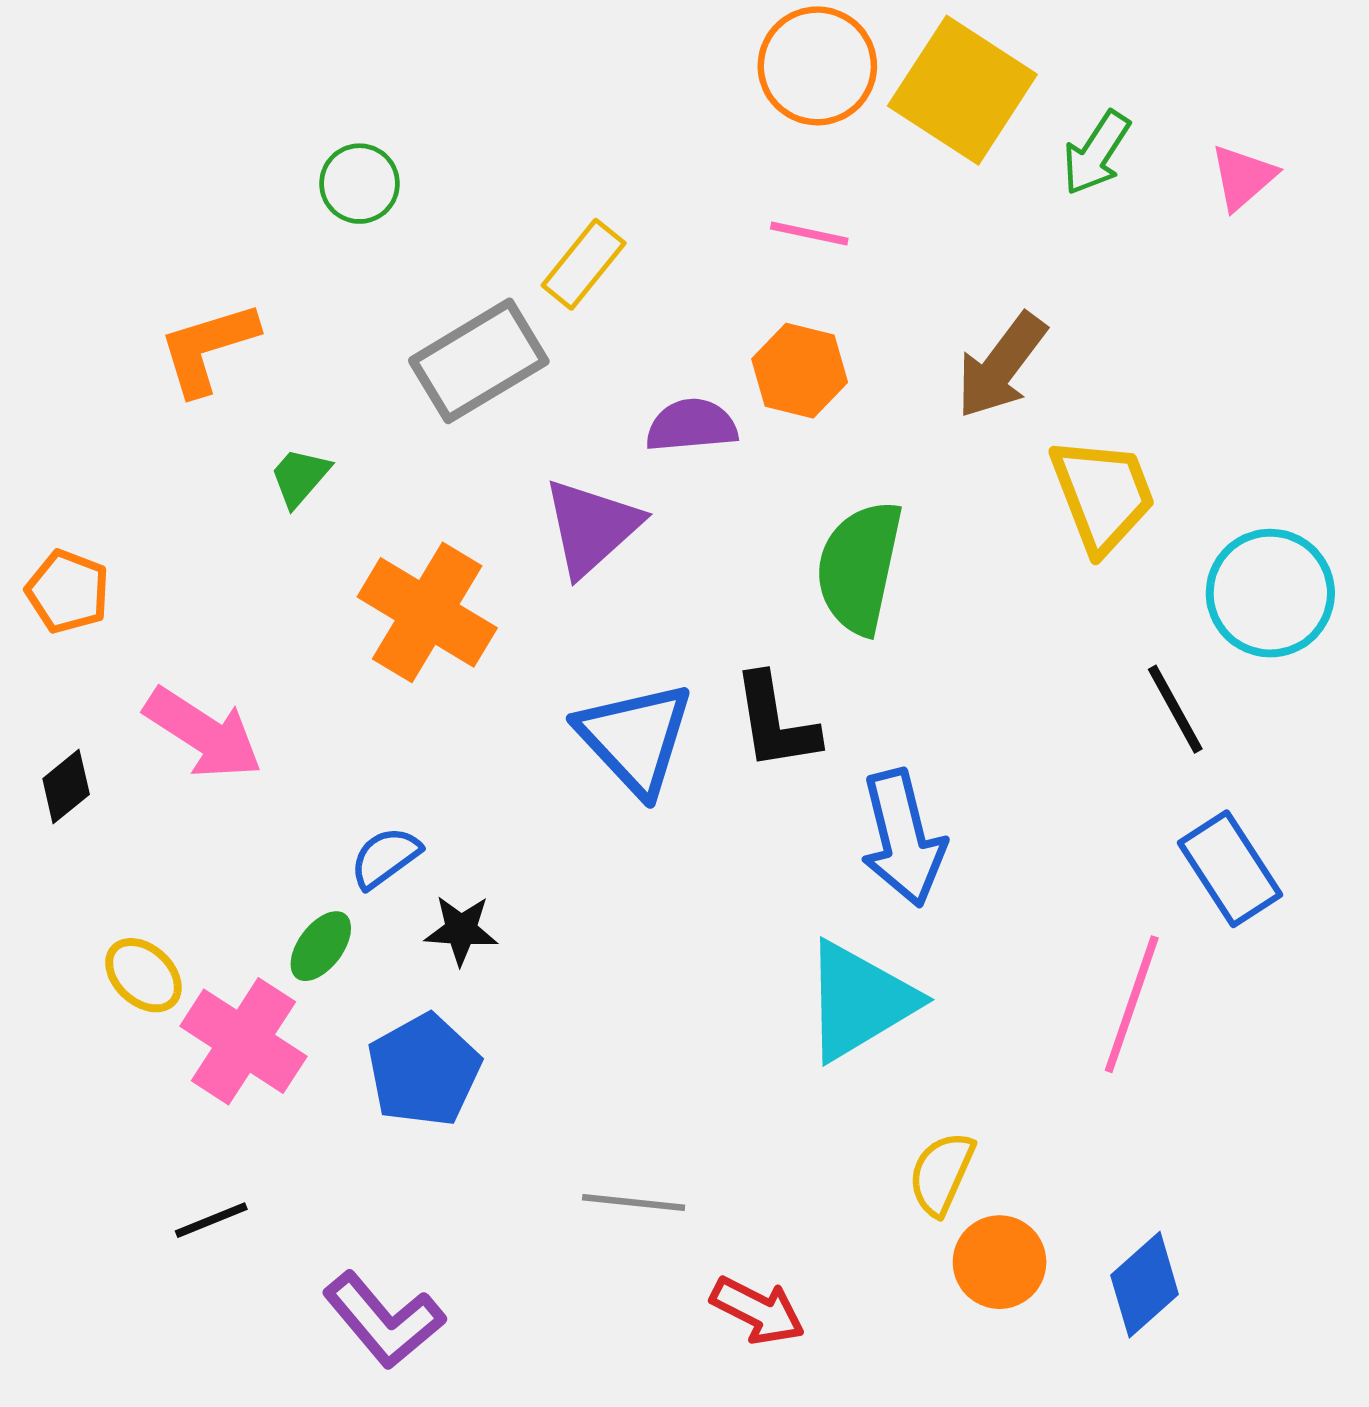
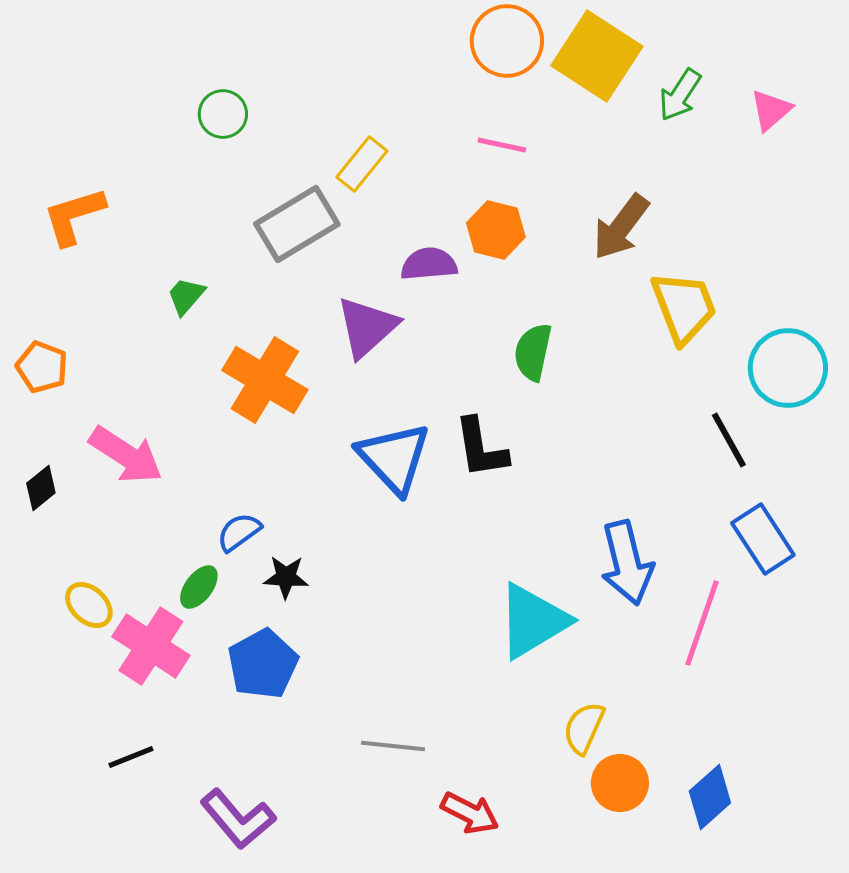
orange L-shape: (208, 348) -> (74, 216), moved
green semicircle: (859, 567) -> (533, 352), size x0.7
blue arrow: (903, 838) -> (627, 563), moved

